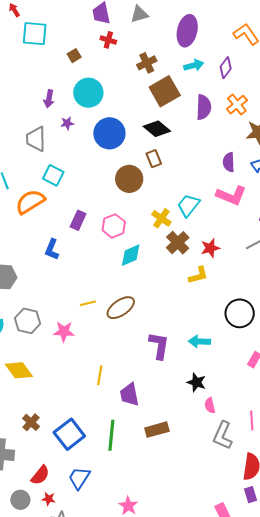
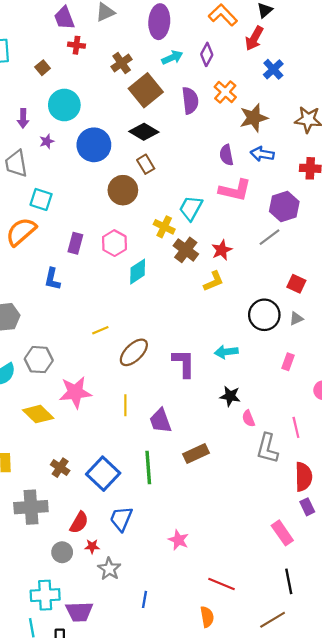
brown ellipse: (121, 308) -> (134, 352), moved
pink star: (64, 332) -> (75, 392), moved, size x1.4

